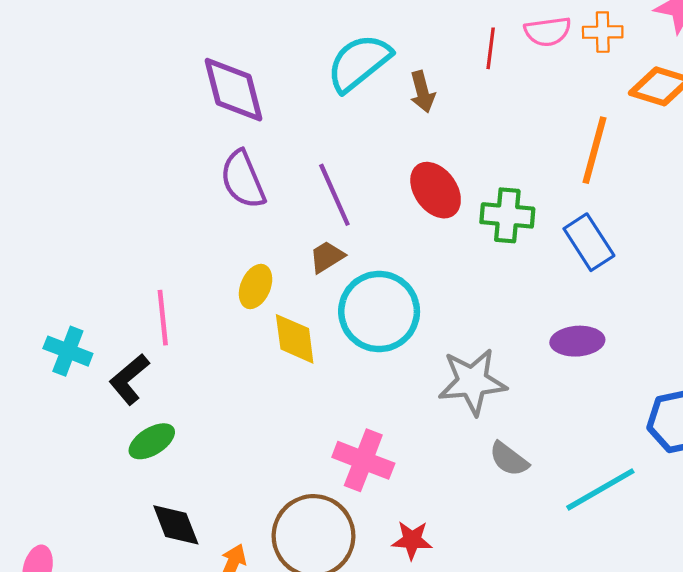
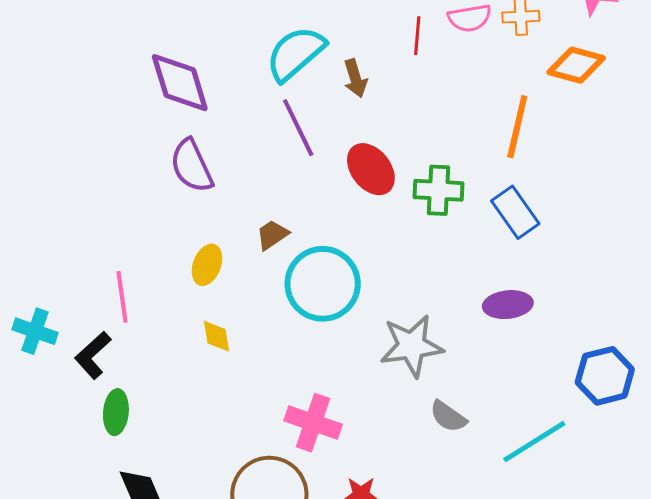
purple line: (334, 195) -> (298, 128), moved
yellow diamond: (295, 339) -> (217, 336), moved, size x0.7
green ellipse: (152, 441) -> (116, 412), turned -51

